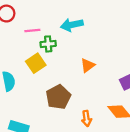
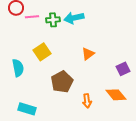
pink line: (32, 30) -> (32, 17), moved
green cross: (48, 44) -> (53, 20), moved

